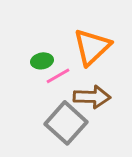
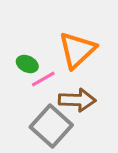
green ellipse: (42, 61) -> (27, 64), turned 35

